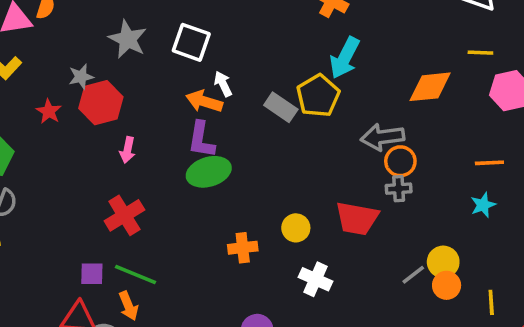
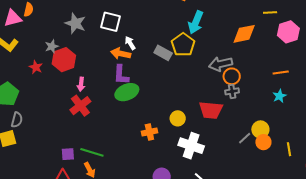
red cross: (124, 215) -> (80, 106), moved
white cross: (315, 279) -> (191, 146), size x1.4

